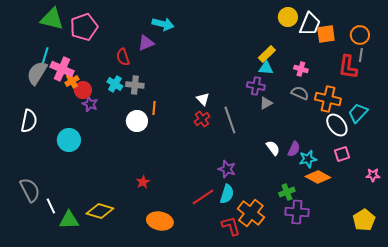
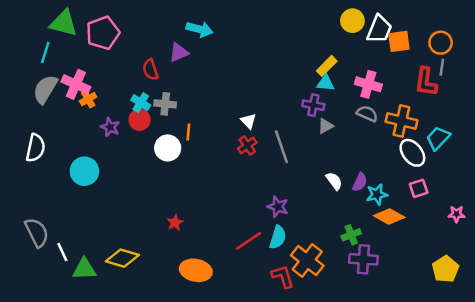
cyan line: (45, 56) -> (45, 52), moved
pink cross: (301, 69) -> (368, 84), size x1.5
red circle: (83, 90) -> (140, 120), moved

